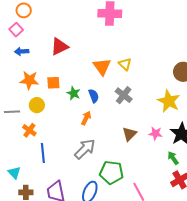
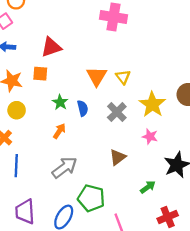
orange square: (53, 83) -> (40, 74), moved
yellow star: (169, 101) -> (152, 104), moved
orange arrow: (86, 118) -> (59, 131), moved
pink star: (156, 133) -> (150, 136), moved
green arrow: (173, 158) -> (148, 187), moved, turned 80

